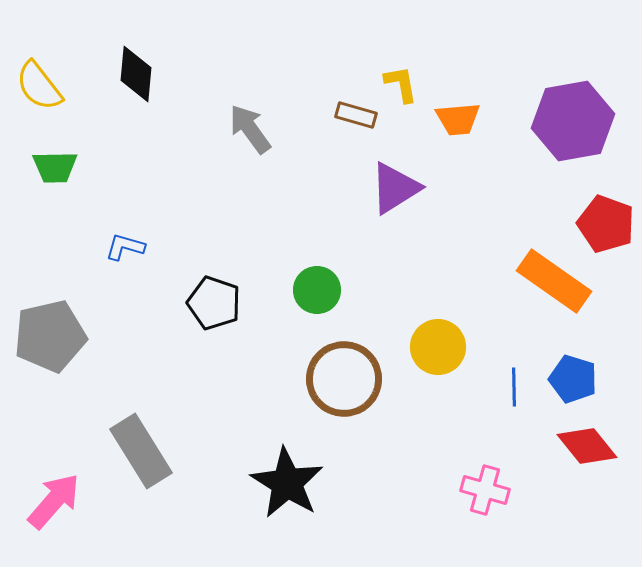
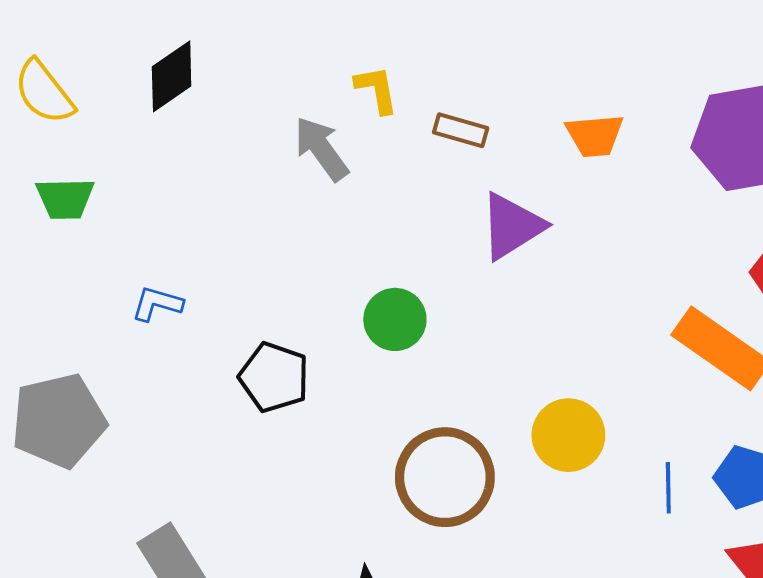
black diamond: (136, 74) -> (172, 76), turned 50
yellow L-shape: (401, 84) -> (377, 89), moved
green circle: (317, 290) -> (395, 319), moved

